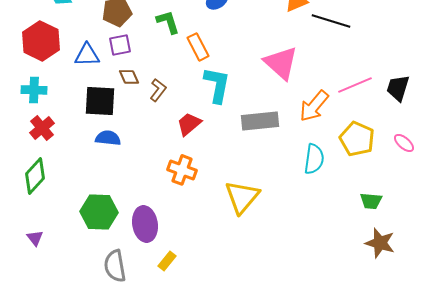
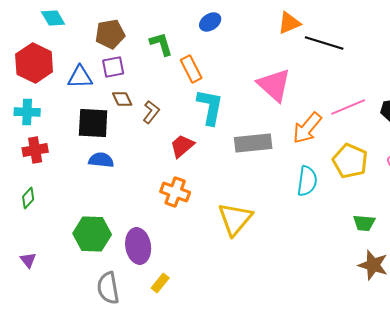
red cross: (42, 128) -> (35, 150), turned 30
green diamond: (35, 176) -> (28, 198), size x0.6

